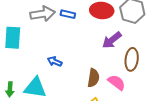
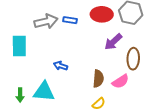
pink semicircle: (117, 82) -> (120, 81), turned 114

